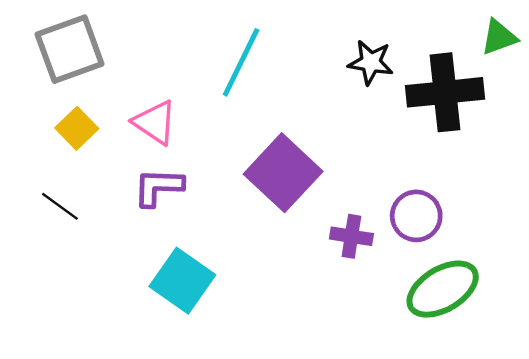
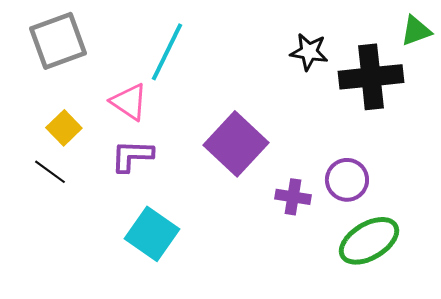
cyan line: (241, 62) -> (167, 52), moved
yellow square: (77, 128) -> (64, 128), moved

